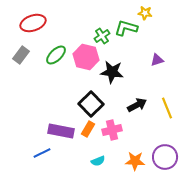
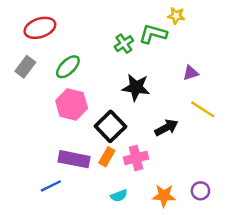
pink hexagon: (86, 57) -> (72, 104), moved
yellow line: (167, 108) -> (203, 109), moved, turned -35
purple circle: (165, 157) -> (200, 191), size x0.6

